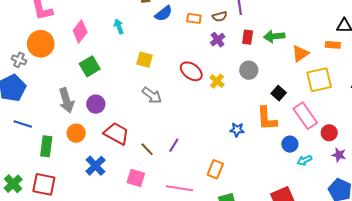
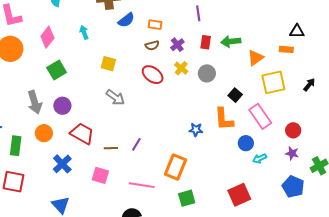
brown semicircle: (220, 16) -> (152, 45), moved
yellow cross: (217, 81) -> (181, 68), moved
red circle: (329, 133) -> (293, 130), moved
brown line: (147, 149) -> (111, 148), turned -48
orange rectangle: (215, 169) -> (175, 167), size x1.4

